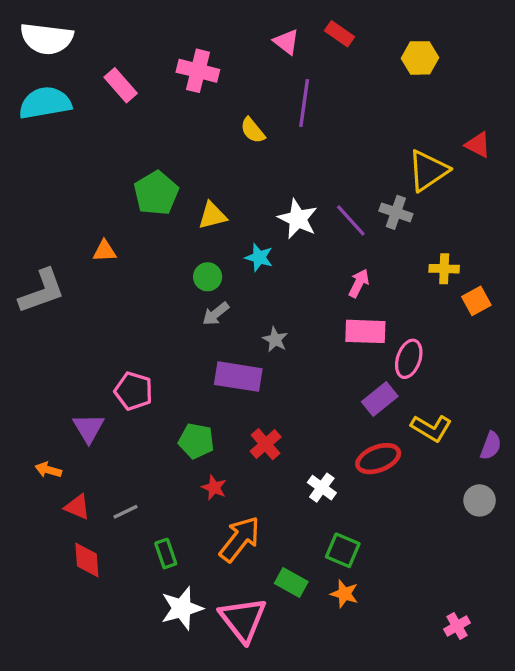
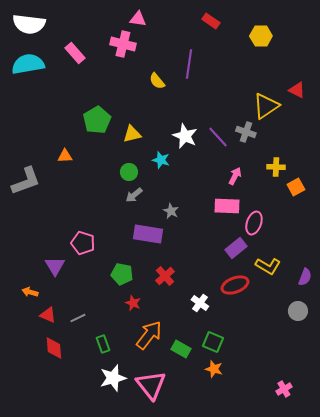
pink triangle: (286, 42) -> (138, 19), moved, turned -30
pink arrow: (359, 283) -> (235, 176), moved
green rectangle: (291, 583) -> (181, 349), moved

